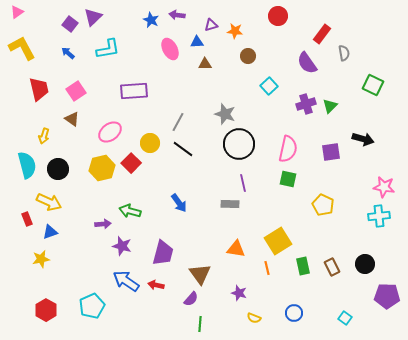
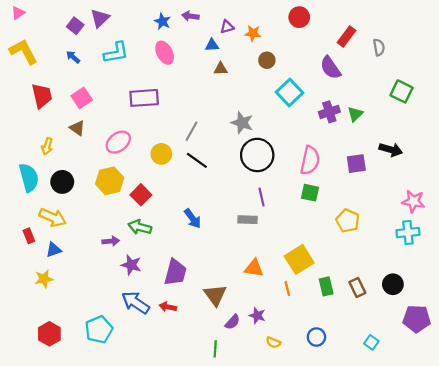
pink ellipse: (170, 49) -> (165, 53), moved
gray semicircle: (344, 53) -> (379, 47), moved
cyan square: (269, 86) -> (290, 93), size x1.4
red square: (131, 163) -> (141, 195), moved
purple semicircle: (191, 299) -> (232, 322), moved

